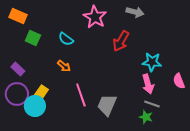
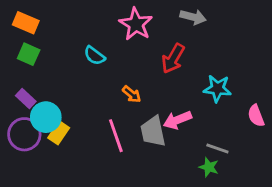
green square: (33, 38) -> (29, 54), moved
orange arrow: (64, 66) -> (132, 94), moved
pink arrow: (148, 84) -> (177, 120), moved, turned 84
gray trapezoid: (107, 105) -> (153, 131), moved, turned -35
cyan circle: (35, 106) -> (46, 117), moved

